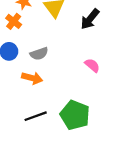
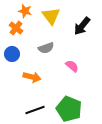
gray semicircle: (39, 54) -> (46, 48), moved
pink semicircle: (92, 65) -> (72, 66), moved

